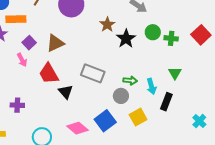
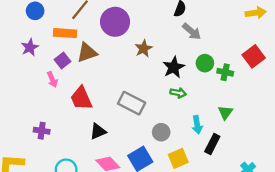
orange rectangle: (16, 19) -> (65, 33), moved
brown star: (107, 25) -> (144, 49), moved
red square: (201, 35) -> (254, 56), moved
brown triangle: (55, 43) -> (87, 53), moved
green arrow: (130, 80) -> (178, 93), moved
black triangle: (66, 92) -> (98, 131), moved, turned 42

